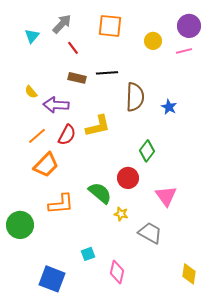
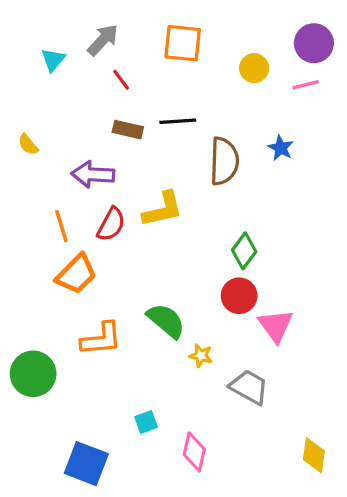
yellow semicircle: (31, 92) -> (28, 145), moved
blue star: (169, 107) -> (281, 148), moved
orange line: (37, 136) -> (61, 226), turned -66
red circle: (128, 178) -> (239, 296), moved

